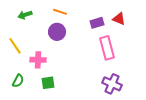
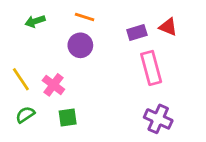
yellow line: (15, 46) -> (21, 79), moved
pink cross: (38, 60) -> (53, 85), turned 35
green semicircle: (18, 81) -> (25, 115), turned -152

